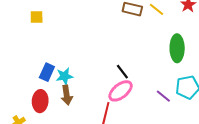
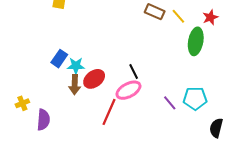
green ellipse: (177, 48) -> (196, 41), moved
red ellipse: (40, 101) -> (94, 79), moved, turned 40

